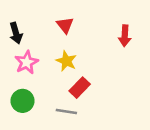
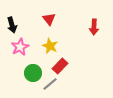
green circle: (23, 101) -> (33, 73), moved
gray line: (66, 111) -> (50, 84), turned -49

